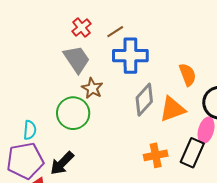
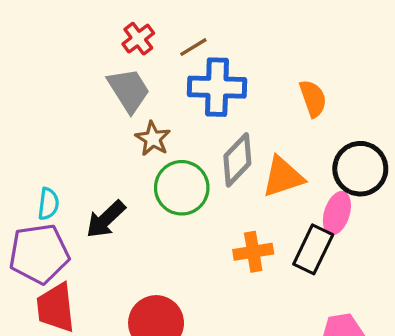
orange semicircle: (188, 75) -> (313, 98), moved
green circle: (73, 113) -> (182, 188), moved
black arrow: (62, 163) -> (106, 219), moved

